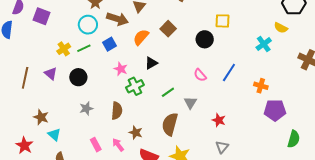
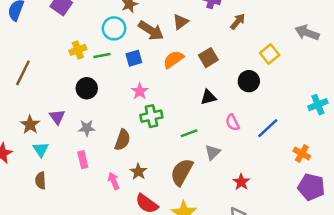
yellow square: (223, 21) -> (270, 54), moved, turned 35
black triangle: (151, 63) -> (208, 97), moved
purple triangle: (51, 74) -> (57, 117), moved
pink rectangle: (96, 145) -> (83, 160), moved

